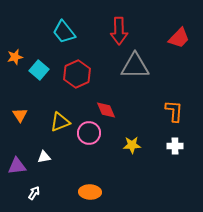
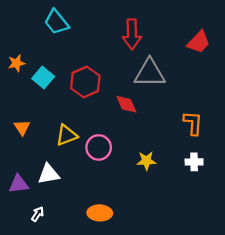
cyan trapezoid: (64, 32) -> (56, 22), moved
red diamond: (106, 110) -> (126, 104), moved
white triangle: (44, 157) -> (49, 174), size x1.5

